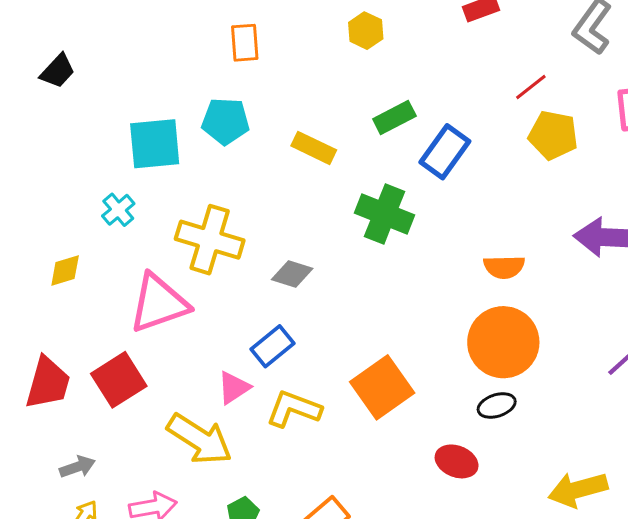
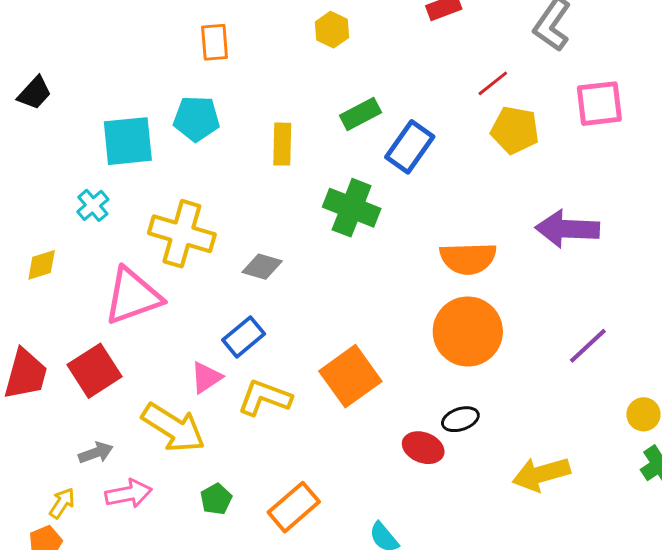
black trapezoid: (58, 71) -> (34, 93), moved
yellow rectangle: (314, 148) -> (282, 144), turned 66
orange semicircle: (504, 267) -> (468, 258), size x1.4
black ellipse: (497, 406) -> (460, 419), moved
gray arrow: (77, 467) -> (96, 453), moved

